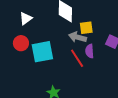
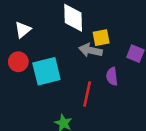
purple semicircle: (90, 51) -> (112, 76), moved
red line: (77, 58) -> (87, 94), moved, turned 48

